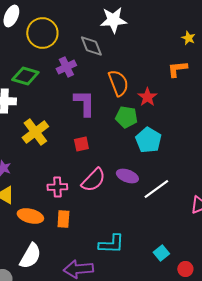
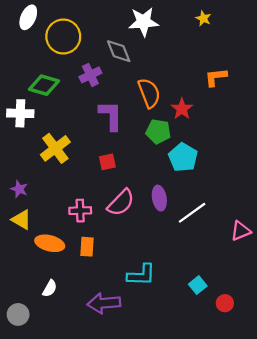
yellow star: (188, 38) -> (203, 18), moved
purple ellipse: (127, 176) -> (159, 198), turned 60
white semicircle: (30, 256) -> (50, 288), size x0.6

